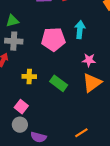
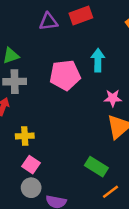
yellow cross: (29, 76) -> (25, 136), moved
green rectangle: (59, 83) -> (96, 167), moved

